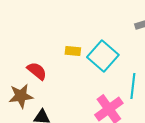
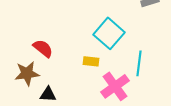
yellow rectangle: (73, 51) -> (91, 61), moved

